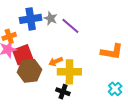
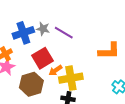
red square: (23, 55) -> (42, 58), moved

